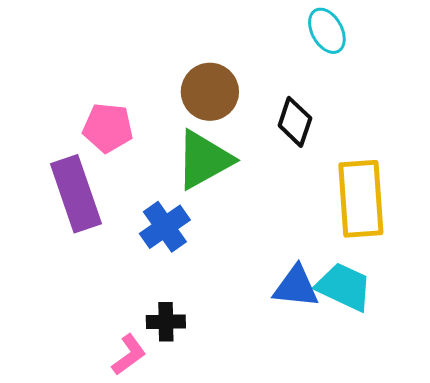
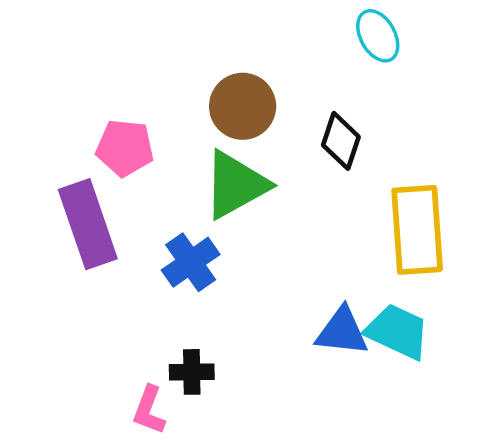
pink L-shape: (129, 355) -> (149, 410), turned 147

